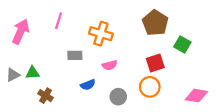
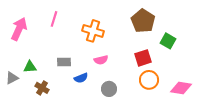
gray rectangle: (75, 55) -> (64, 62), moved
gray triangle: (13, 75) -> (12, 78), moved
orange circle: (150, 87) -> (149, 80), moved

